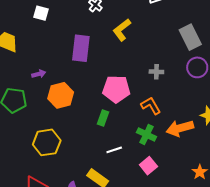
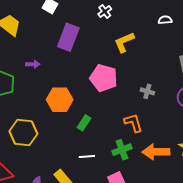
purple rectangle: (81, 48) -> (68, 37), moved
pink pentagon: (116, 89) -> (104, 78), moved
orange hexagon: (61, 95) -> (60, 100), moved
green cross: (146, 135) -> (122, 150), turned 30

